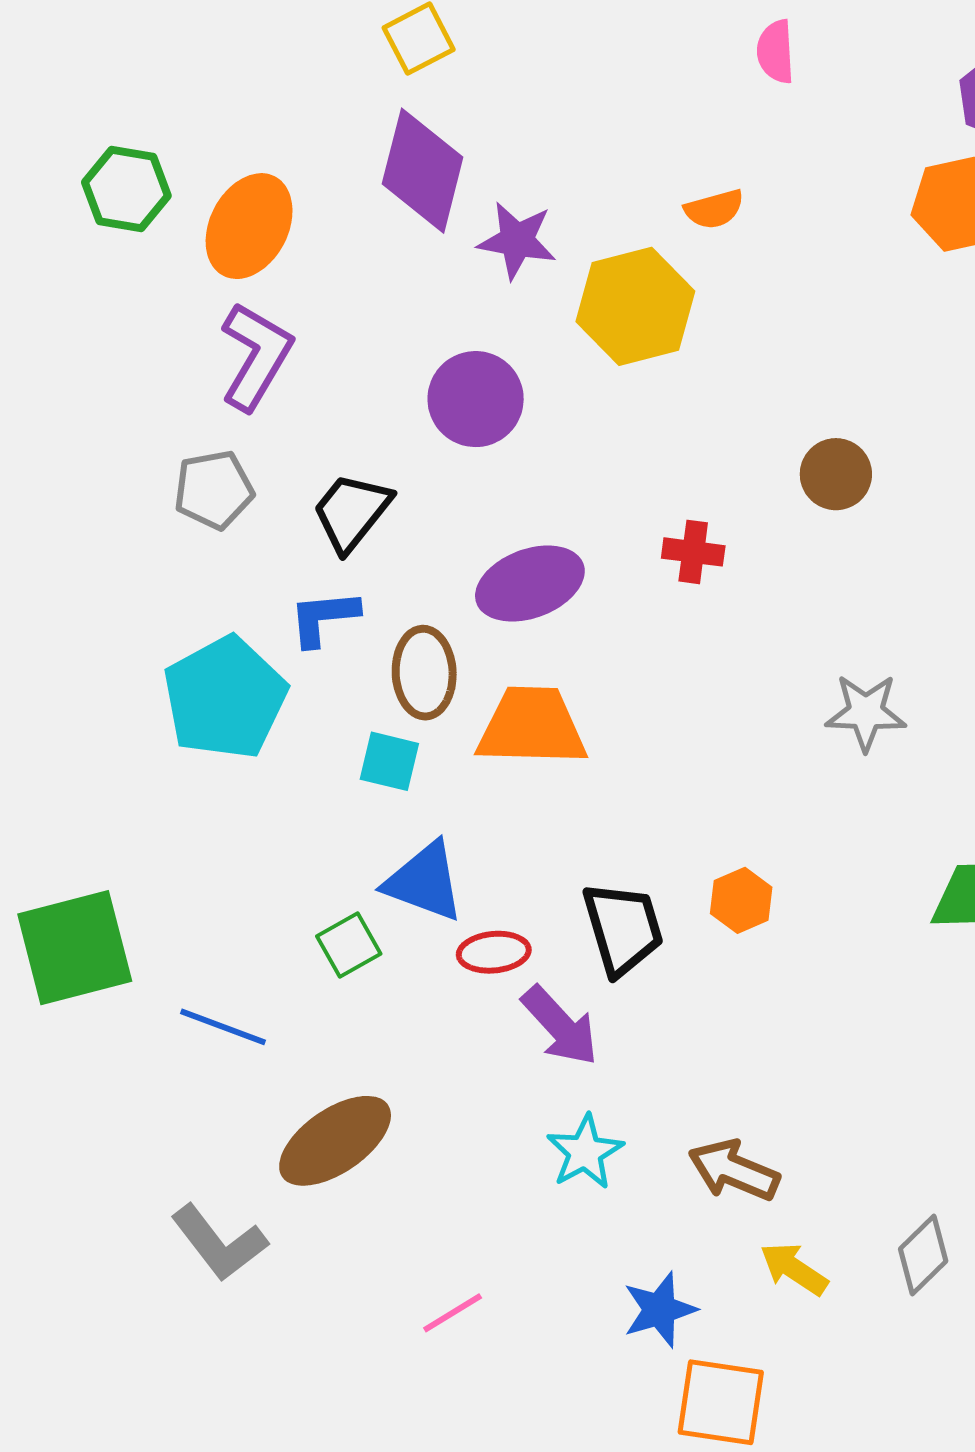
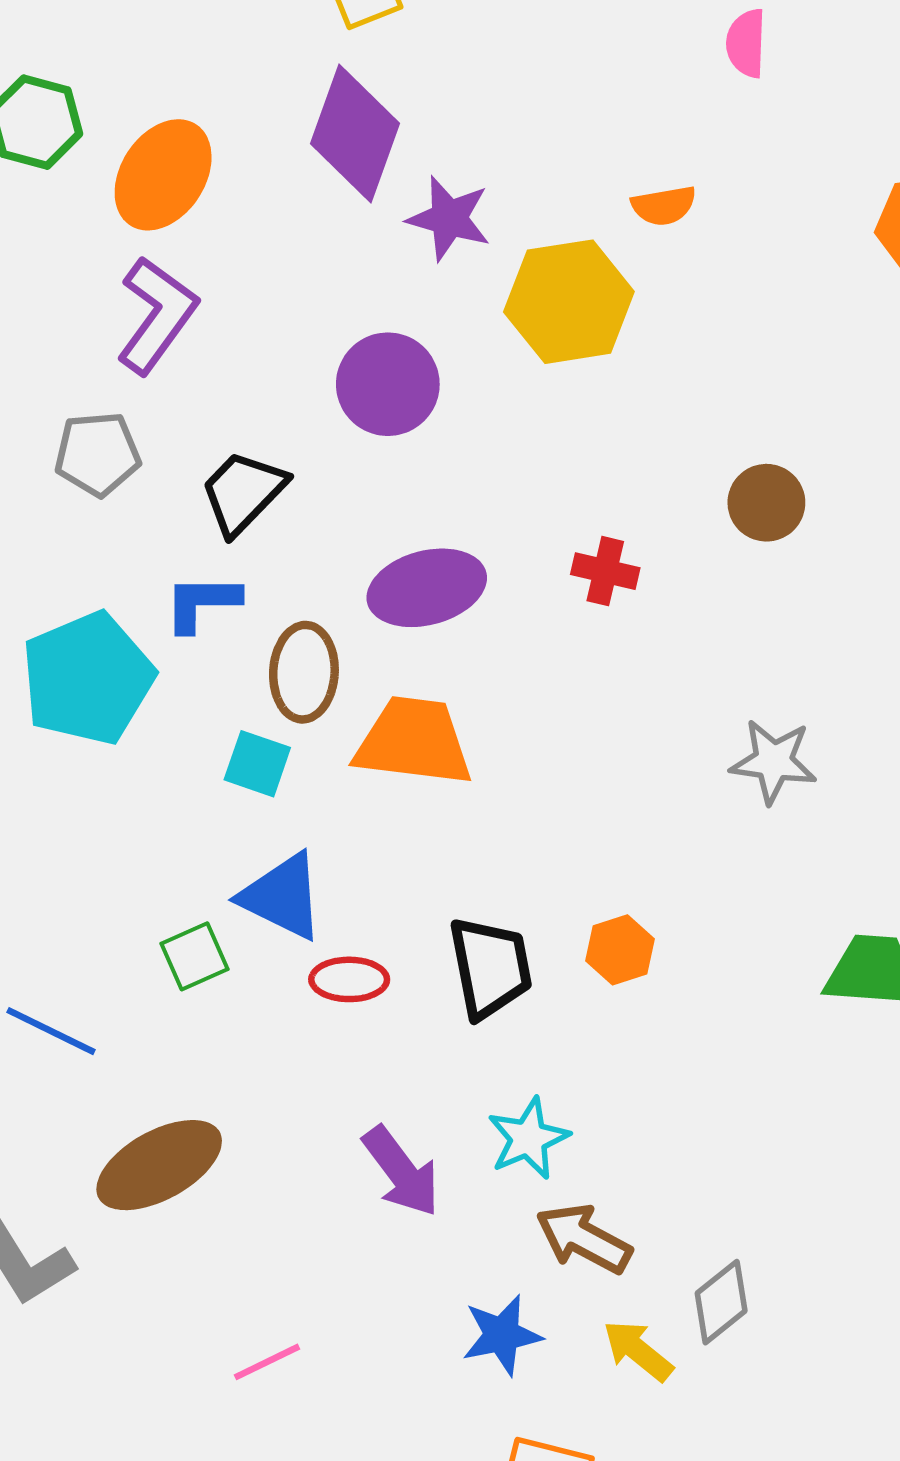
purple arrow: (560, 1026) -> (401, 1171), moved
cyan star: (585, 1152) -> (528, 1138), moved
gray diamond: (923, 1255) -> (721, 1302), moved
blue star: (660, 1310) -> (502, 1335), moved

